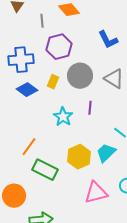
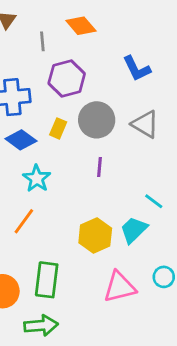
purple line: (90, 108) -> (100, 167), moved
cyan star: (63, 117) -> (37, 178), moved
green rectangle: (45, 170) -> (47, 280), moved, turned 70

